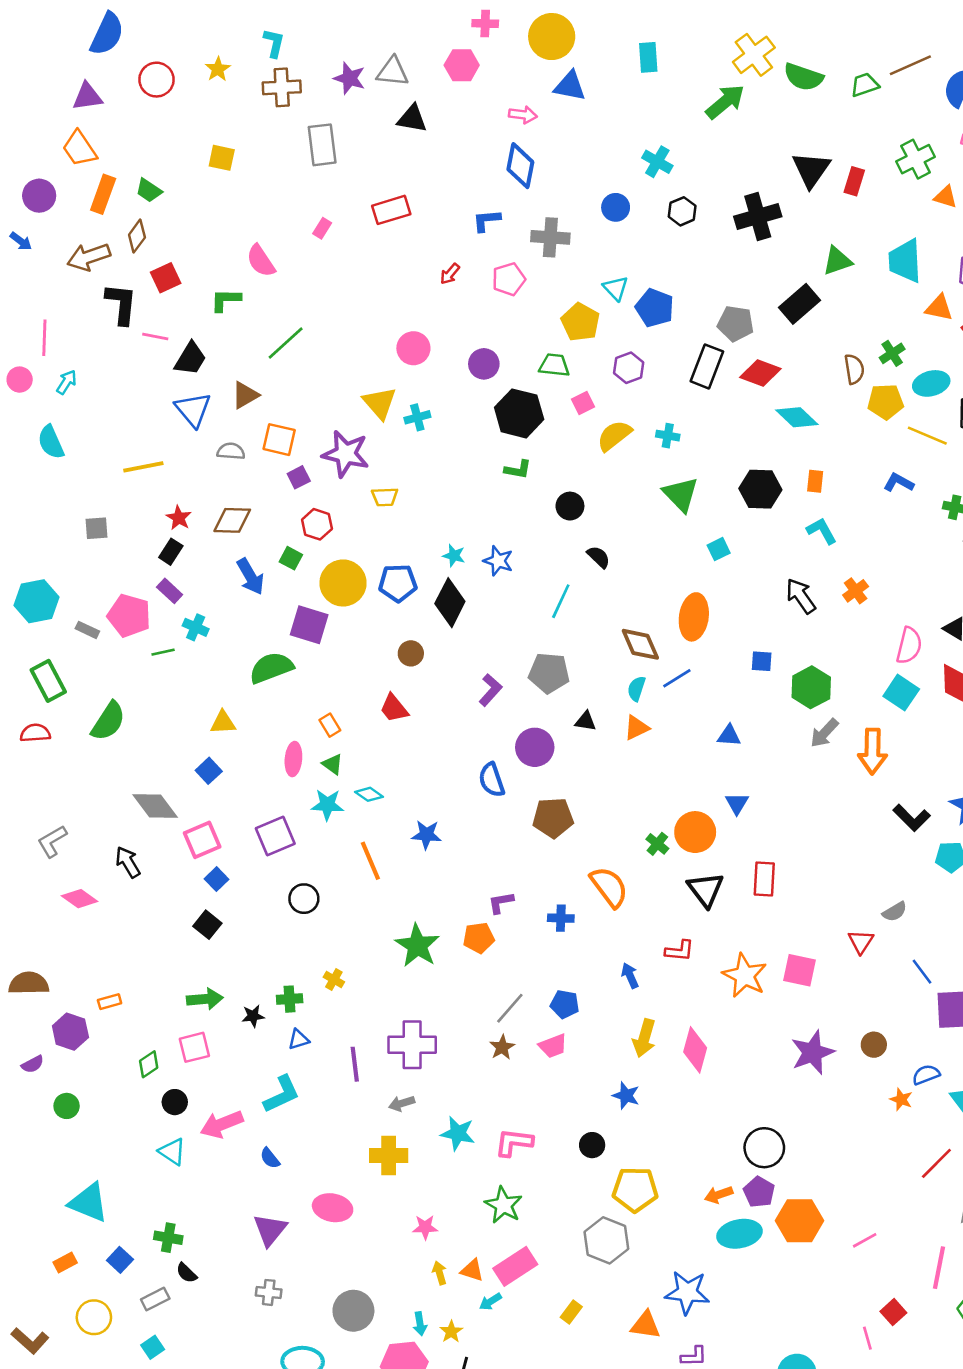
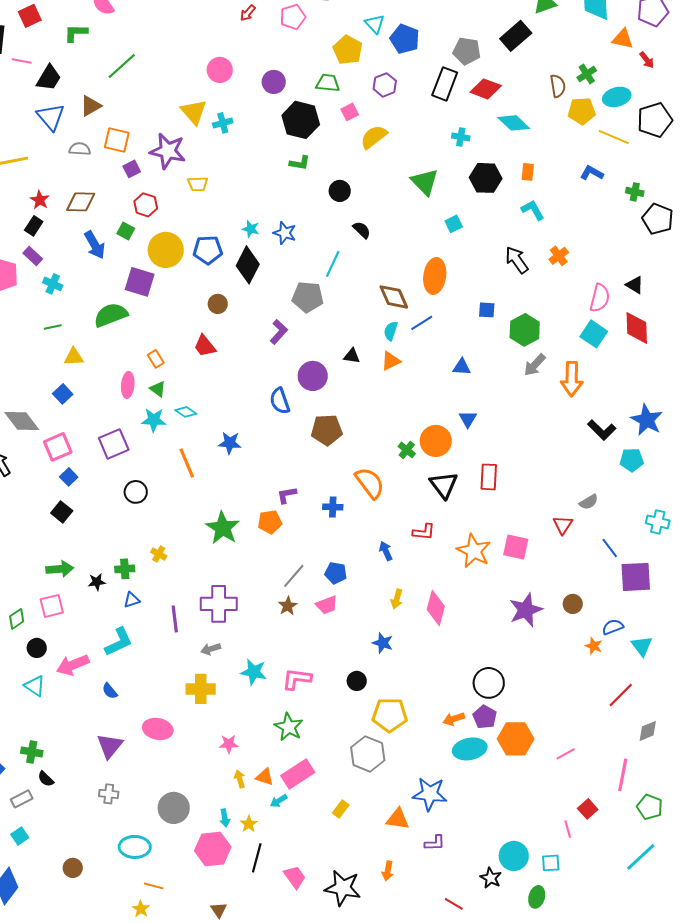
cyan cross: (668, 436) -> (461, 137), moved
green line: (163, 652) -> (53, 327), moved
gray pentagon: (549, 673) -> (308, 297), moved
yellow arrow: (644, 1038) -> (397, 599), size x0.7

